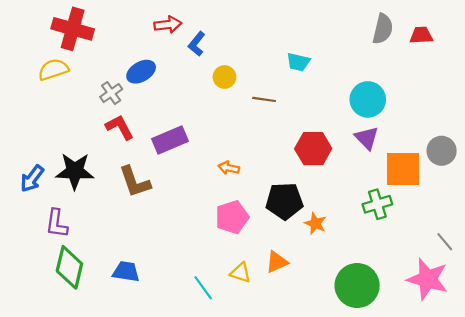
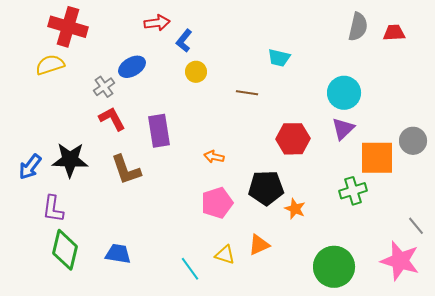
yellow circle: (224, 77) -> (196, 72), moved
purple triangle: (367, 138) -> (343, 129), turned 30
purple rectangle: (170, 140) -> (159, 131), turned -76

